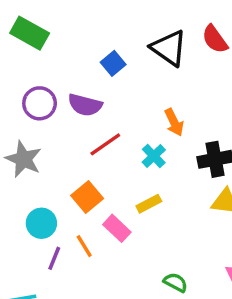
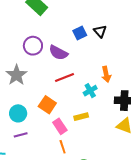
black triangle: (169, 48) -> (100, 31), moved, size x0.6
orange square: (87, 197) -> (47, 105), turned -30
orange line: (84, 246) -> (63, 147), moved
purple line: (54, 258) -> (21, 135), turned 40

